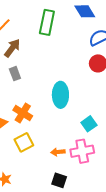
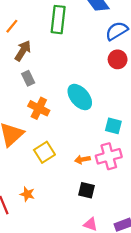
cyan ellipse: (60, 95) -> (80, 97), turned -35
orange cross: (23, 113) -> (39, 108), moved
cyan square: (89, 124) -> (113, 126), turned -35

